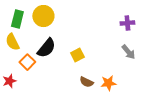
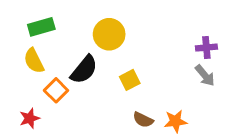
yellow circle: (43, 16) -> (109, 34), moved
green rectangle: (17, 19) -> (41, 27), turned 60
purple cross: (127, 23) -> (206, 48), moved

